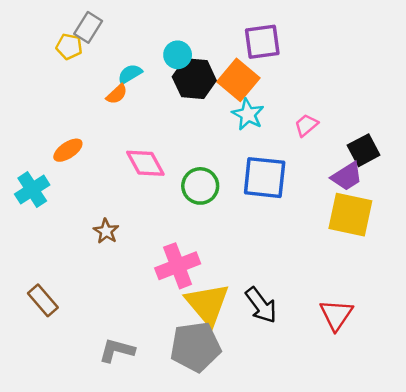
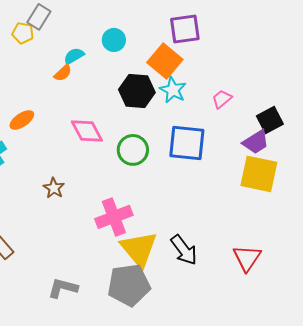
black hexagon: (194, 79) -> (137, 91), moved

